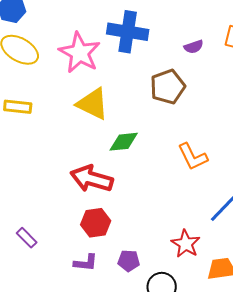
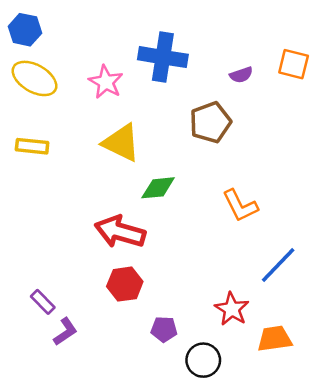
pink star: (80, 53) -> (106, 82), size x0.7
purple L-shape: (86, 263) -> (65, 332), moved, turned -40

